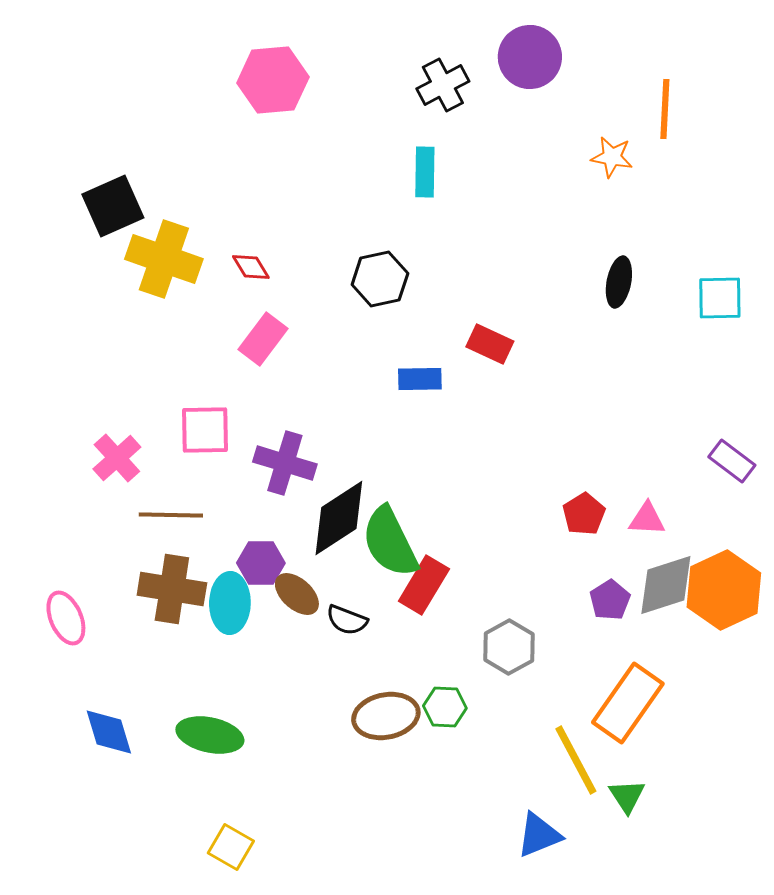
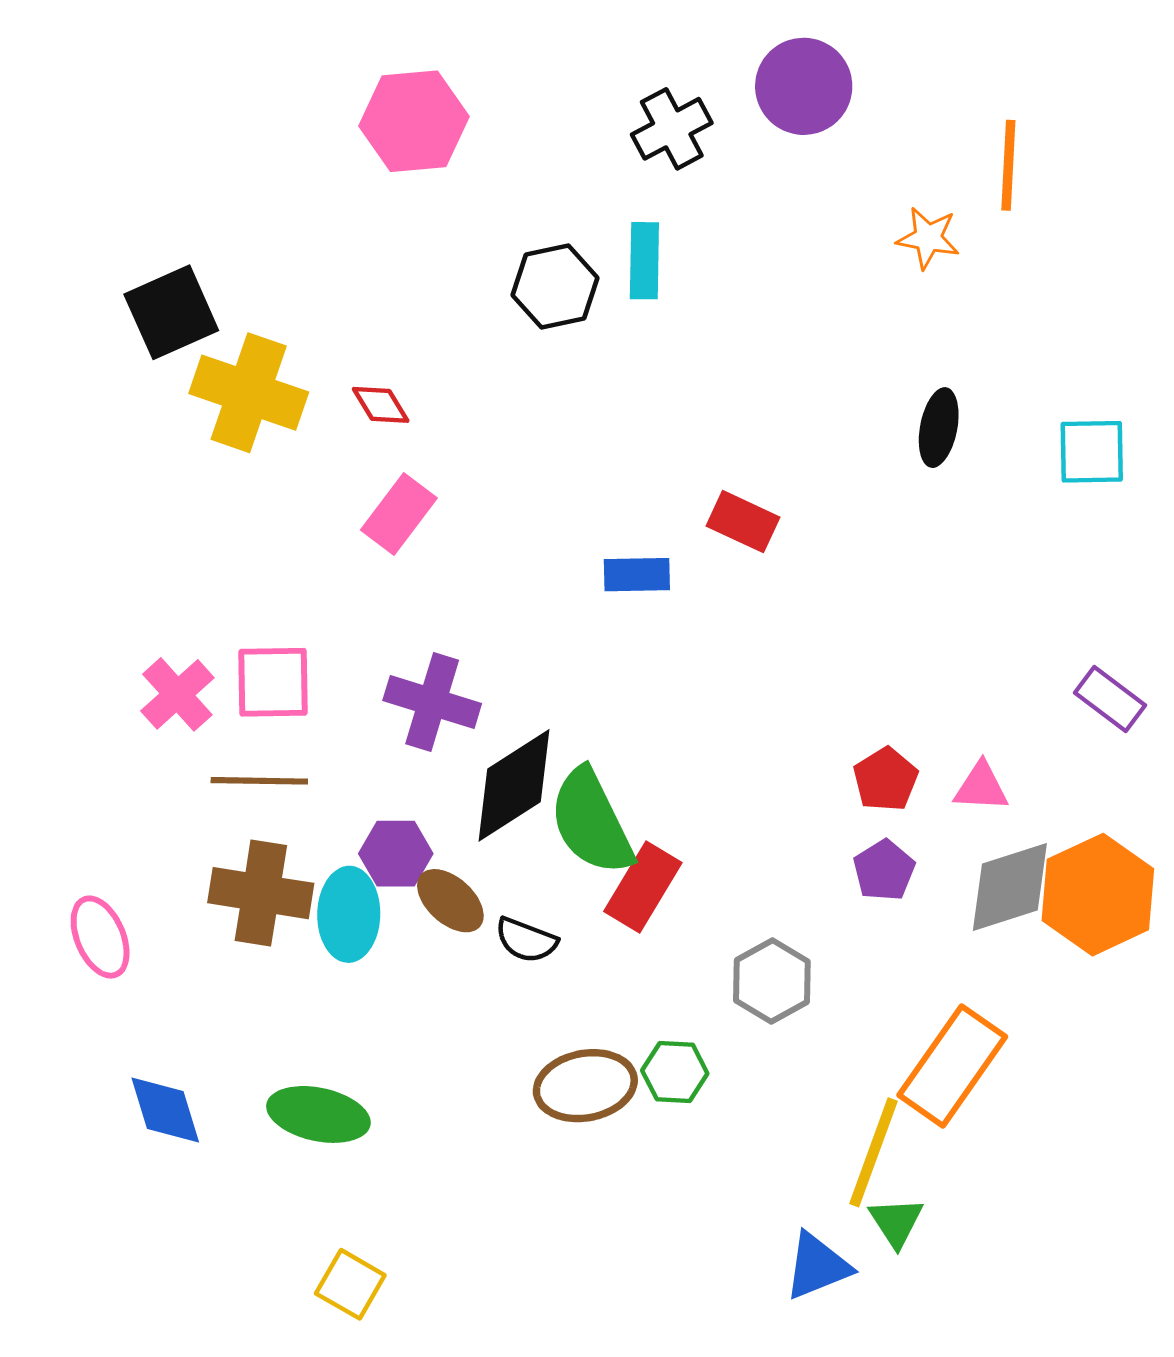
black hexagon: (380, 279) -> (555, 287), moved
pink square: (205, 430) -> (273, 682), moved
purple pentagon: (610, 600) -> (884, 870), moved
yellow line: (576, 760) -> (873, 1152), turned 48
green triangle: (627, 796) -> (896, 1222), moved

